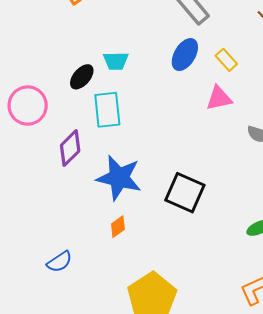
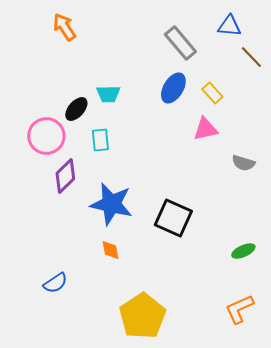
pink circle: (28, 106) -> (46, 136), moved
cyan rectangle: (107, 110) -> (100, 140), size x0.7
orange diamond: (118, 227) -> (110, 250), turned -65

